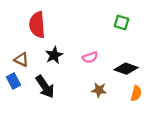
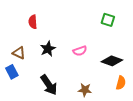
red semicircle: (37, 25) -> (33, 22), size x0.6
black arrow: (45, 87) -> (49, 85), moved
brown star: (99, 90) -> (85, 90), moved

